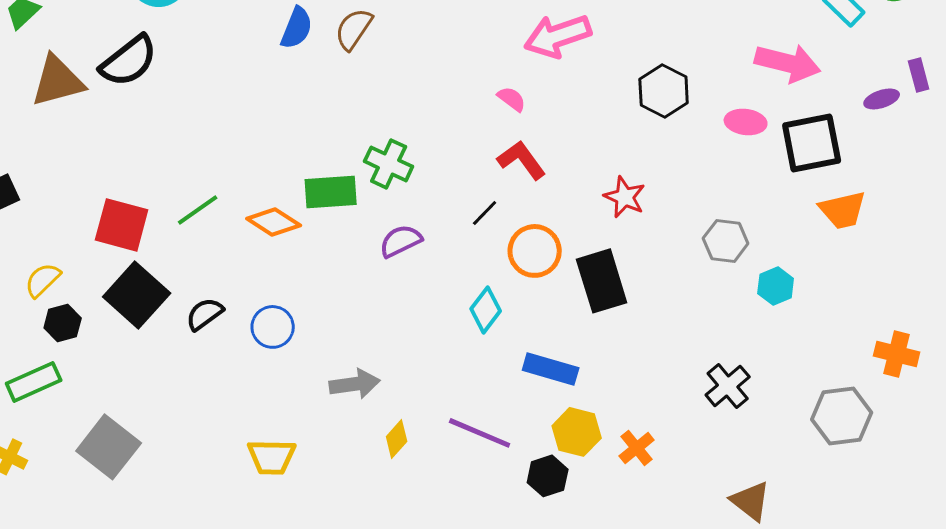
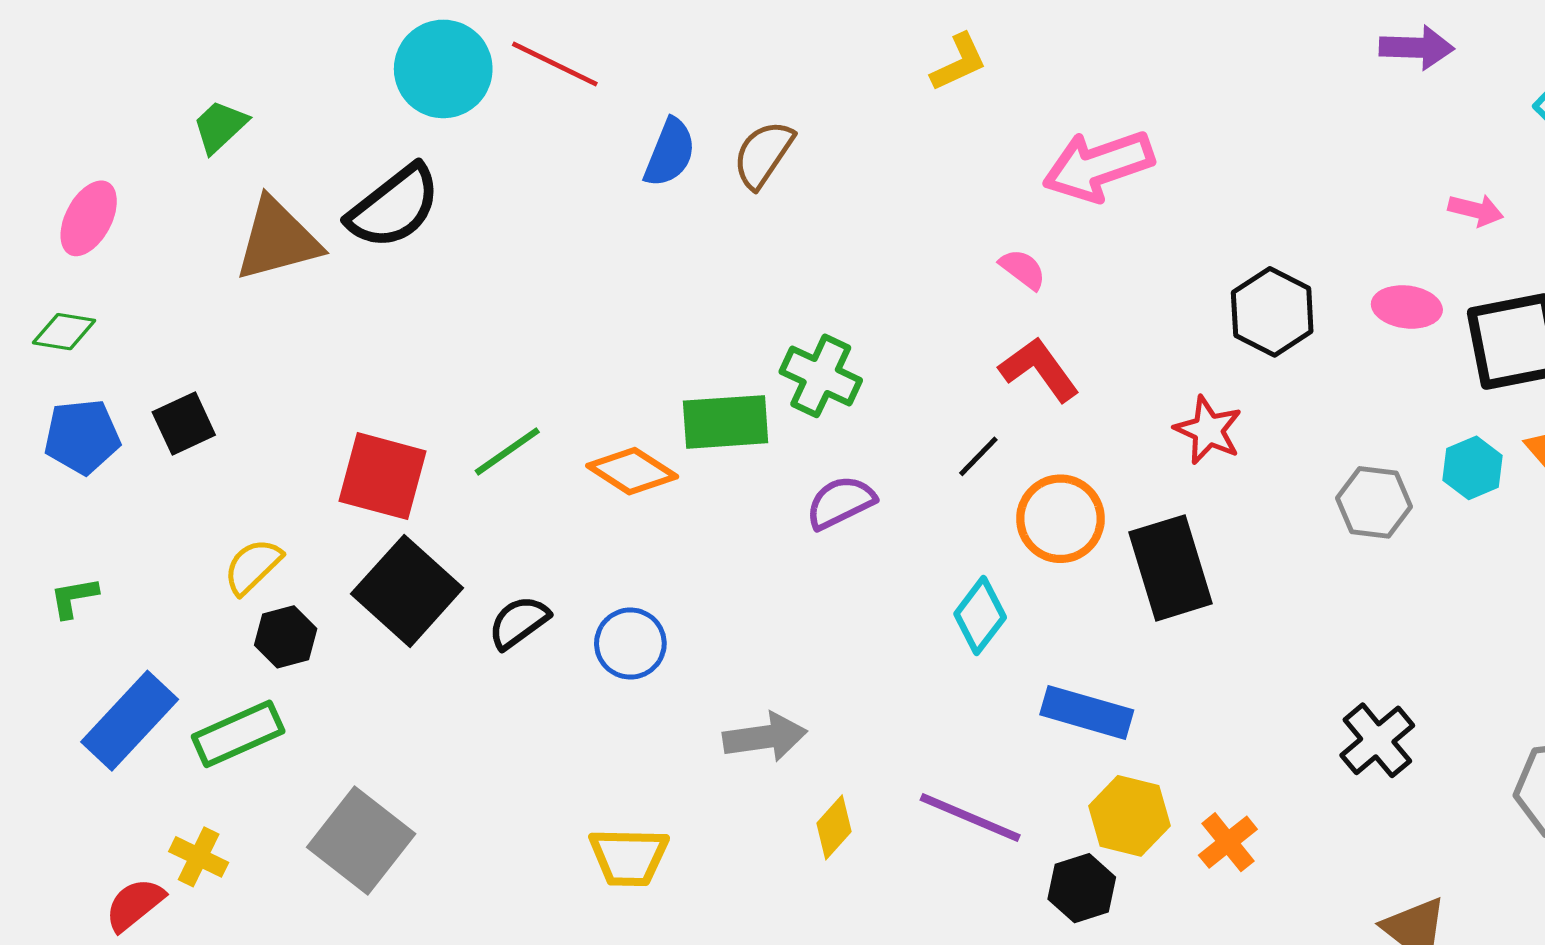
pink arrow: (788, 63) -> (1476, 210), size x0.5
black hexagon: (664, 91) -> (1272, 312), moved
cyan hexagon: (776, 286) -> (1473, 468), moved

